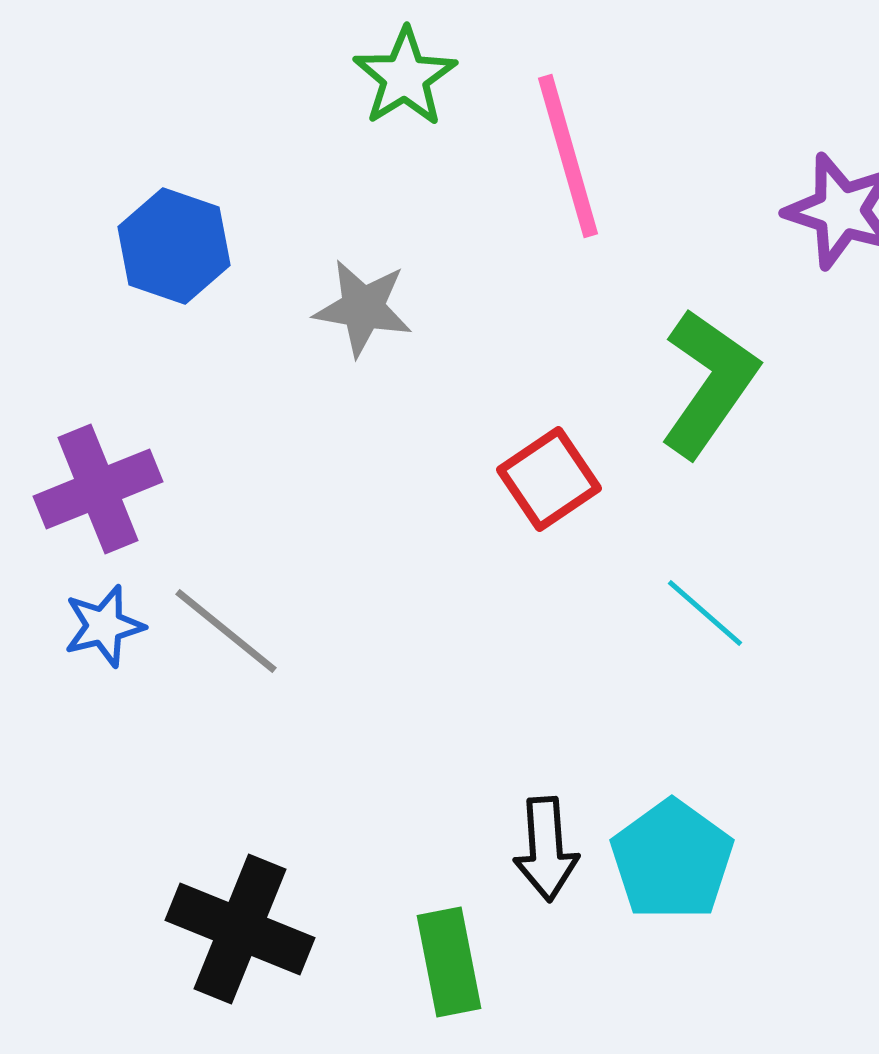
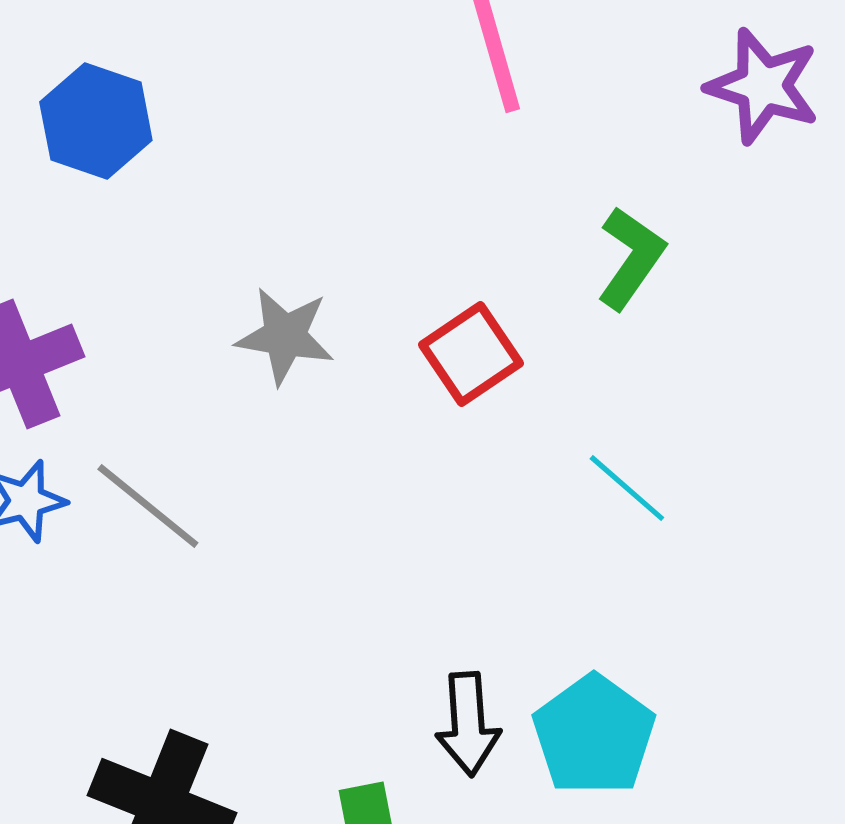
gray star: (363, 308) -> (285, 336), moved
green L-shape: (709, 383) -> (631, 258), size x0.7

